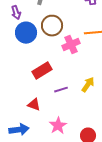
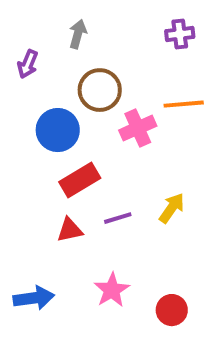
purple arrow: (16, 13) -> (28, 64), turned 40
blue circle: (26, 33) -> (58, 130), moved
red triangle: (34, 105) -> (70, 230), moved, turned -32

